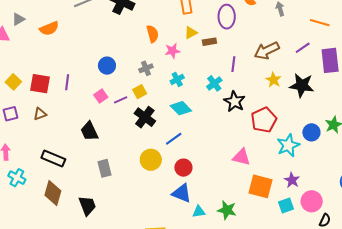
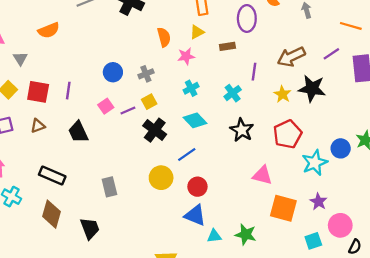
gray triangle: (18, 19) -> (20, 58), moved, turned -32
yellow triangle: (191, 33) -> (197, 32), moved
gray cross: (146, 68) -> (146, 74), moved
yellow star: (273, 80) -> (282, 94), moved
black star: (302, 85) -> (312, 89), moved
black star: (234, 101) -> (242, 130), moved
black trapezoid: (89, 131) -> (78, 132), moved
cyan square: (286, 205) -> (313, 241), moved

